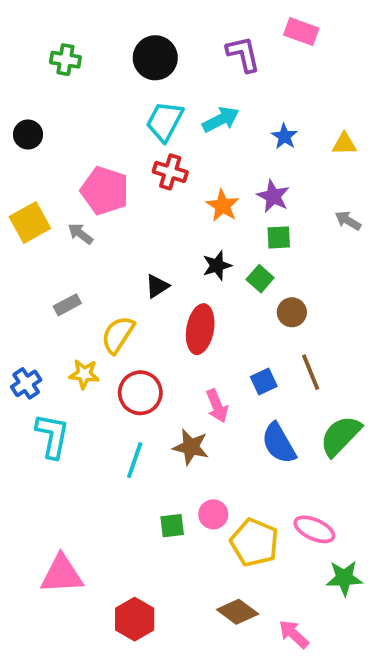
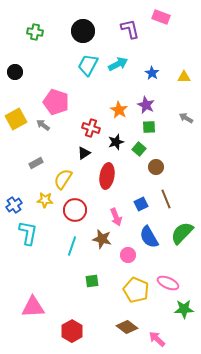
red cross: (170, 172) -> (91, 128), moved
pink circle: (213, 514) -> (128, 255), moved

